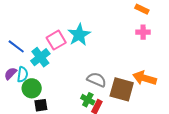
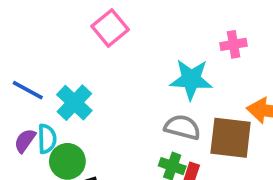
pink cross: (143, 32) -> (234, 44), moved
cyan star: (79, 35) -> (191, 79), moved, turned -30
pink square: (56, 40) -> (110, 28), moved

